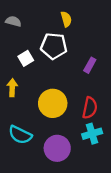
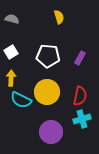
white pentagon: (54, 46) -> (48, 56), moved
white square: (26, 58) -> (11, 52), moved
cyan semicircle: (20, 135) -> (21, 100), moved

